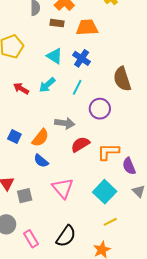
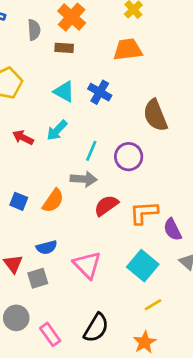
orange trapezoid: (87, 27) -> (128, 50), moved
cyan line: (77, 87) -> (91, 151), moved
blue semicircle: (41, 161) -> (47, 247), moved, turned -49

